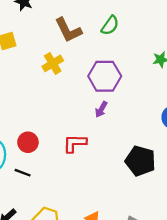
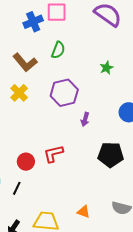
purple arrow: (101, 109) -> (85, 119), moved
red circle: (28, 142) -> (26, 162), moved
black line: (23, 173) -> (17, 188), turned -72

